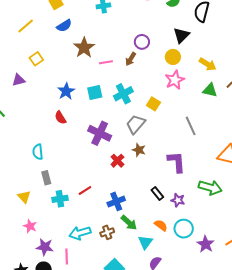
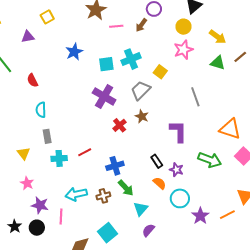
cyan square: (95, 93) -> (106, 64), moved
red semicircle: (60, 118) -> (32, 80), moved
orange semicircle: (161, 225) -> (160, 183), moved

